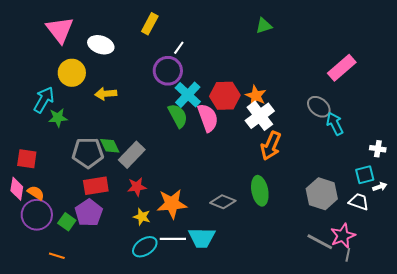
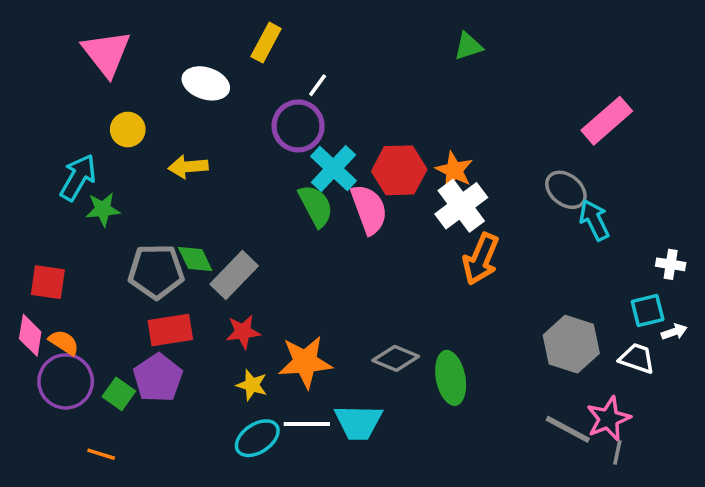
white ellipse: (101, 45) -> (206, 83), moved
yellow circle: (72, 73) -> (128, 130), size x0.7
green ellipse: (260, 191) -> (451, 378), moved

